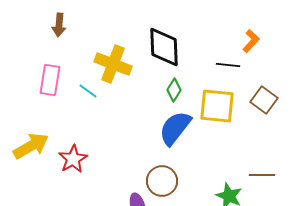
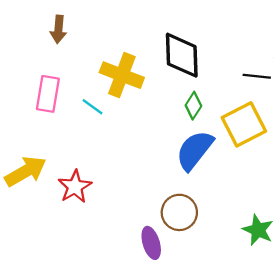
yellow square: (217, 106) -> (244, 124), turned -33

